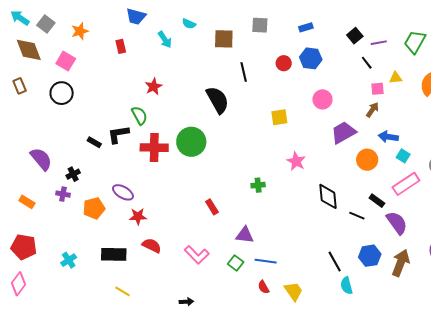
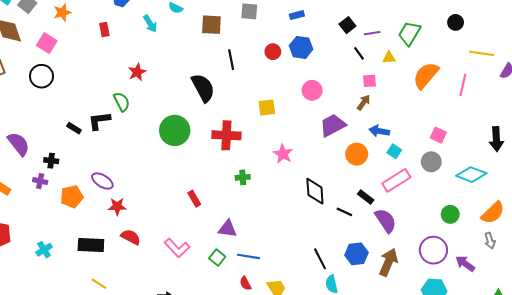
yellow triangle: (396, 78) -> (389, 58), moved
red cross: (154, 148) -> (226, 135), moved
black cross: (73, 174) -> (51, 161), turned 32

